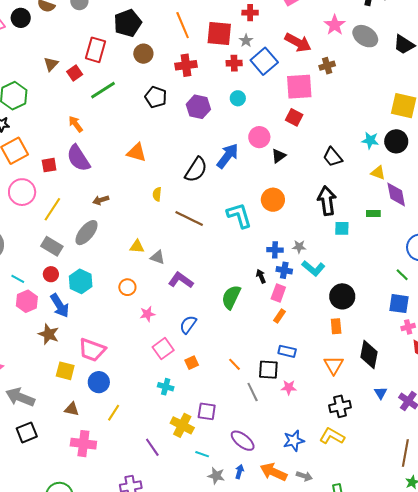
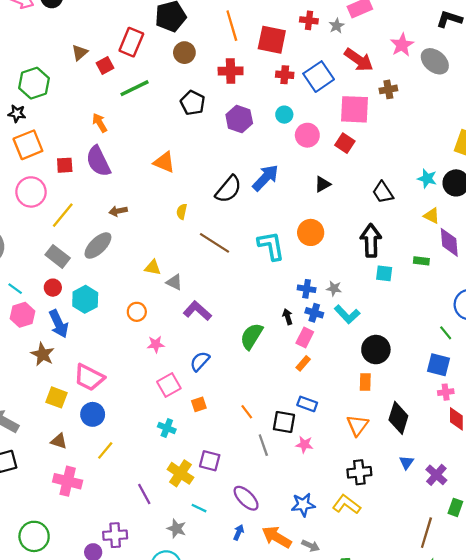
gray star: (246, 41) -> (337, 26), moved
pink circle: (259, 137) -> (307, 135), moved
gray star: (216, 476) -> (177, 529), moved

